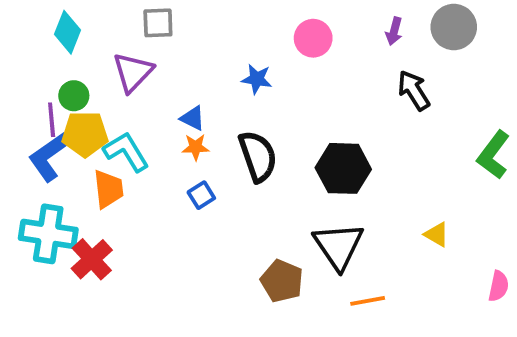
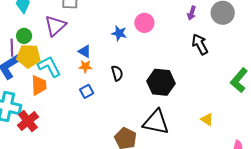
pink circle: (313, 38) -> (144, 23), moved
black semicircle: (258, 156) -> (117, 73), size x0.6
black triangle: (339, 246) -> (156, 122), turned -48

